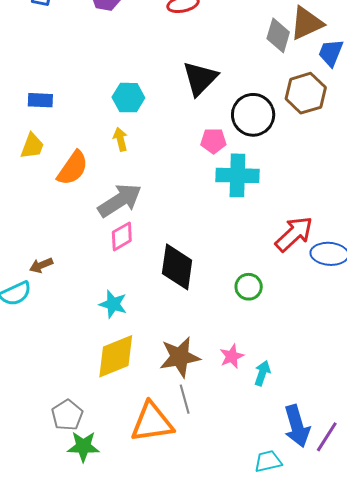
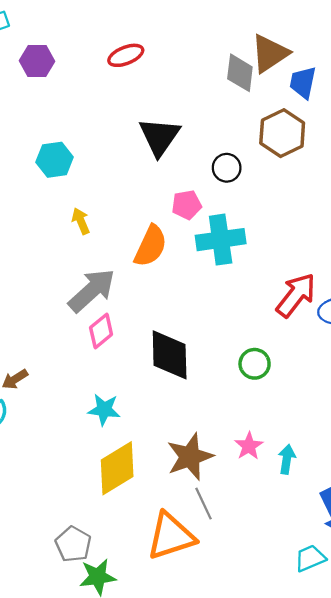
cyan hexagon: (128, 98) -> (55, 160), moved
black circle: (253, 115) -> (227, 168), size x0.6
orange semicircle: (73, 168) -> (151, 246), moved

